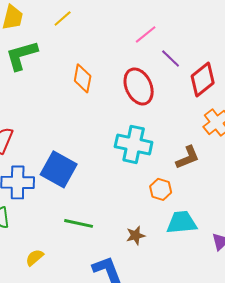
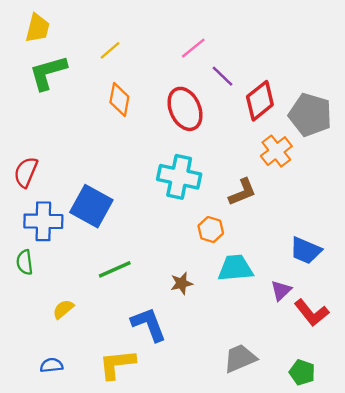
yellow line: (63, 18) -> (110, 50), moved
green line: (79, 223) -> (115, 269), turned -36

